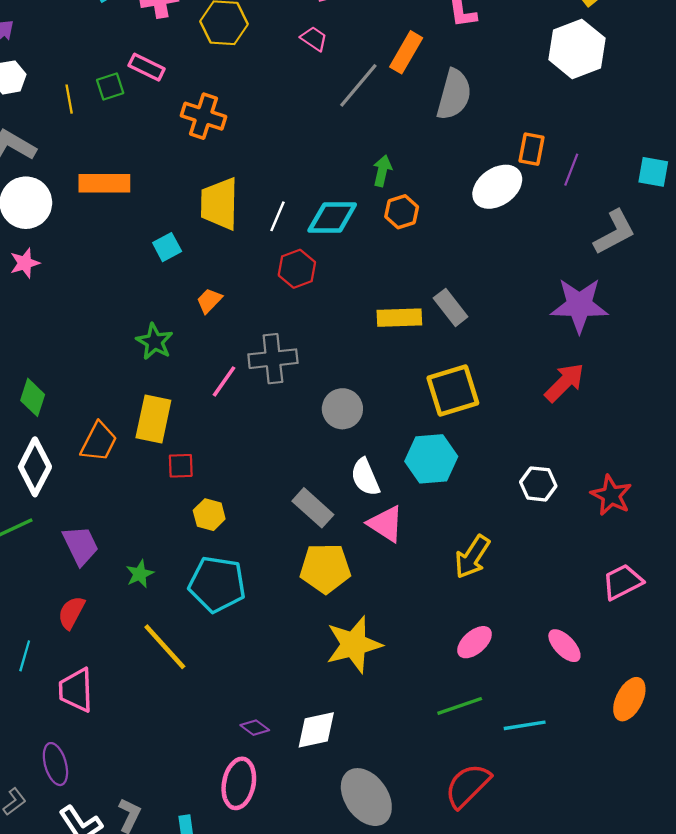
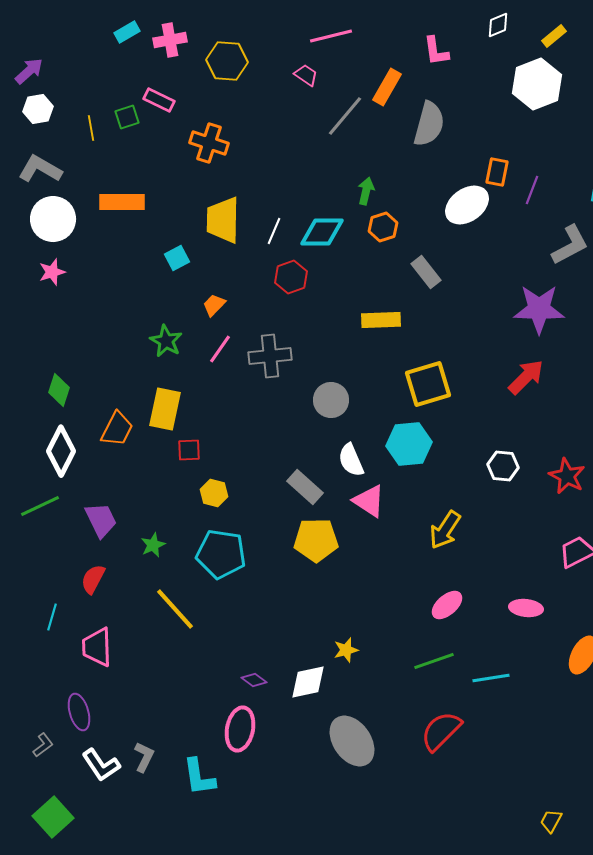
gray rectangle: (451, 307) -> (426, 272), moved
pink line: (224, 381) -> (220, 349), moved
yellow star: (354, 644) -> (346, 650), moved, size x0.5
pink ellipse: (564, 646) -> (526, 608), turned -40

